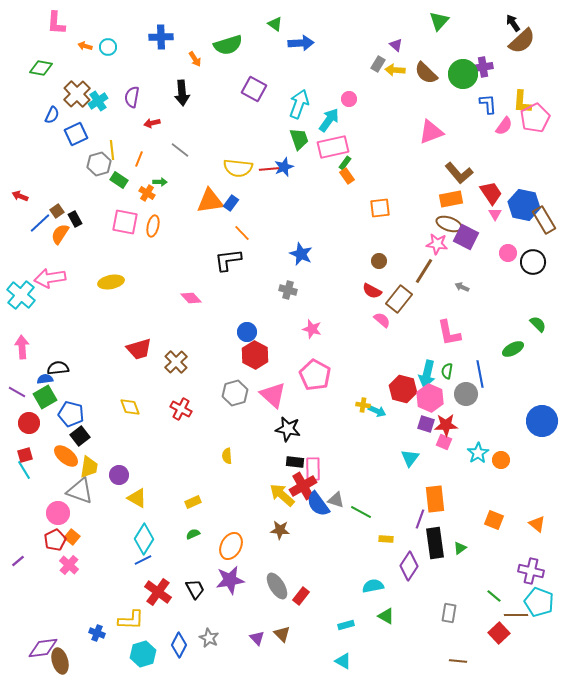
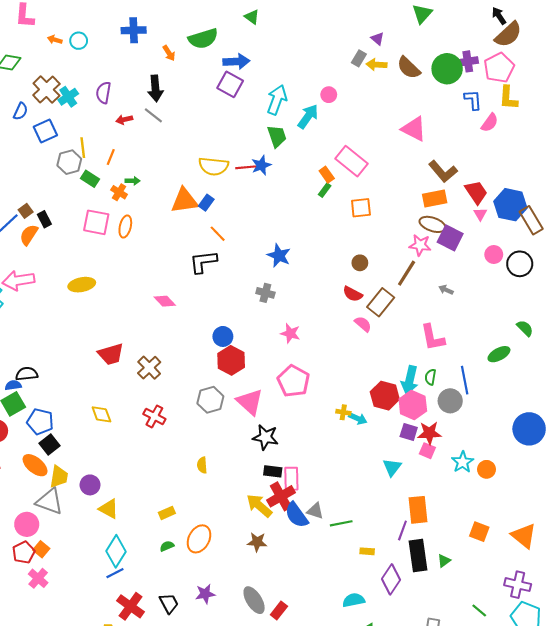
blue arrow: (301, 43) -> (236, 61), moved
pink pentagon: (535, 118) -> (499, 68), moved
pink triangle: (431, 132) -> (414, 129), turned 48
pink rectangle: (333, 147) -> (352, 161), moved, turned 52
gray line: (180, 150) -> (153, 115), moved
green rectangle: (345, 163) -> (325, 190), moved
green line: (361, 512) -> (341, 523), turned -40
orange triangle: (537, 524) -> (524, 536), size x1.5
orange ellipse: (231, 546) -> (199, 539), moved
purple star: (230, 580) -> (205, 594), size x0.7

